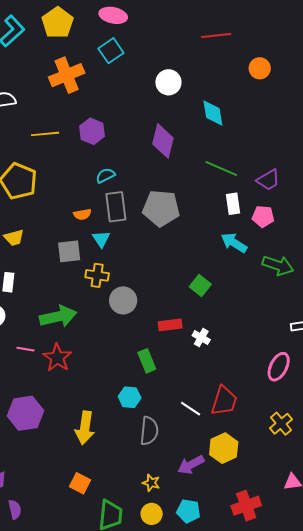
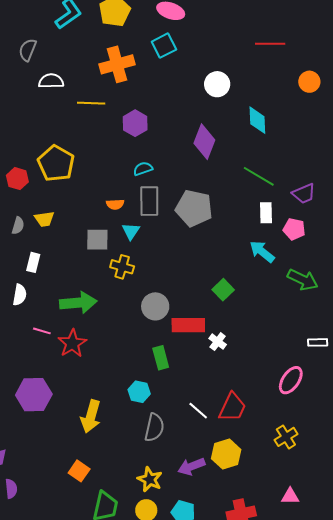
yellow line: (45, 134) -> (91, 103), moved
gray circle: (123, 300) -> (155, 306), moved
red rectangle: (170, 325) -> (188, 325), size x1.4
yellow star: (151, 483) -> (150, 479), size x1.4

